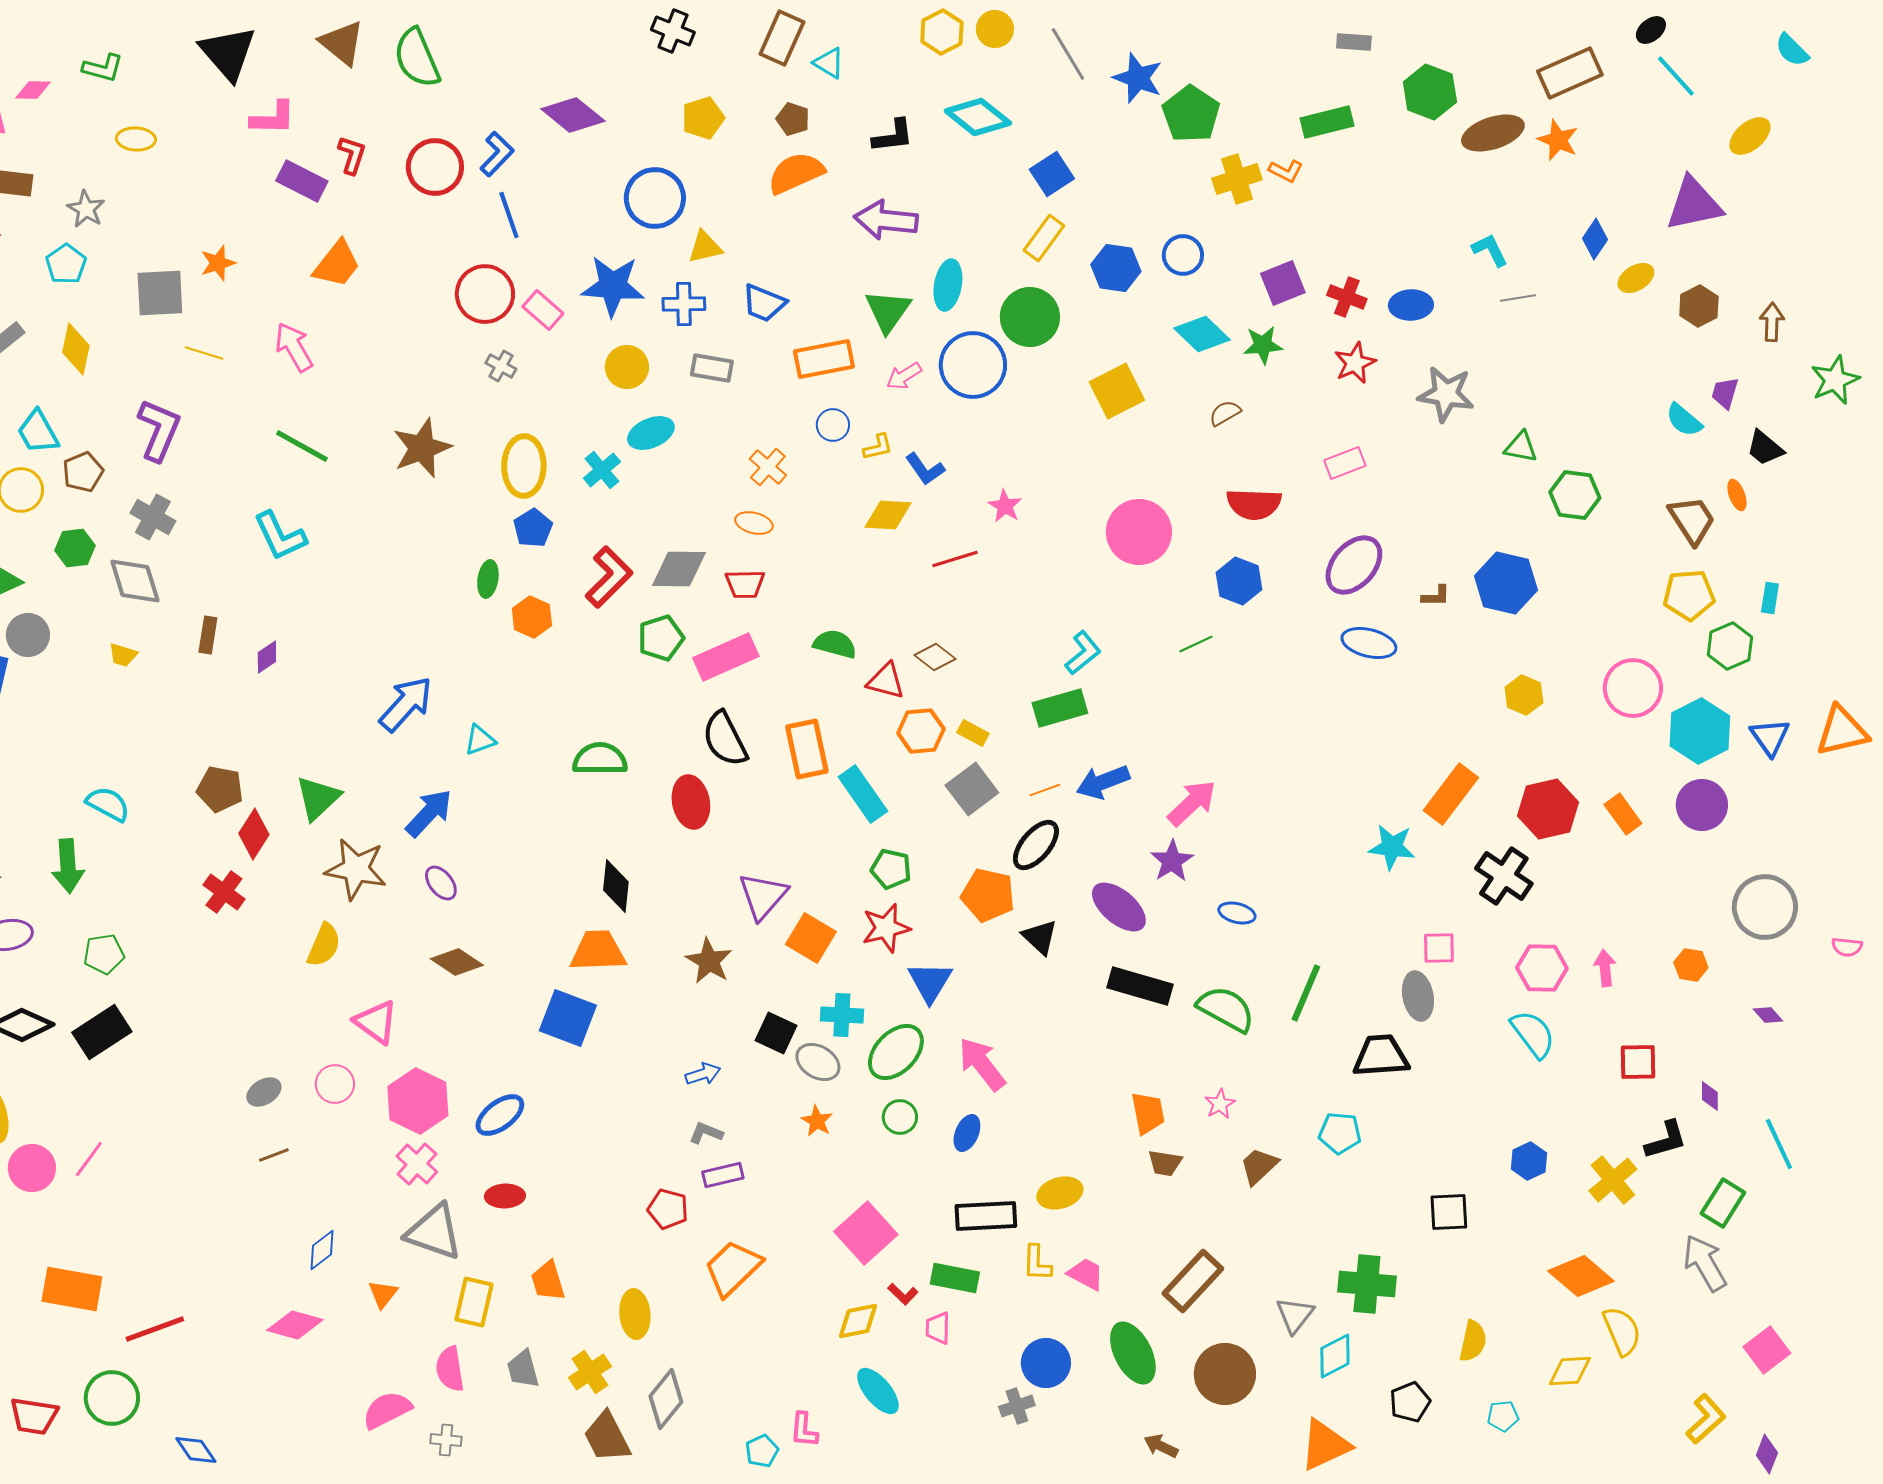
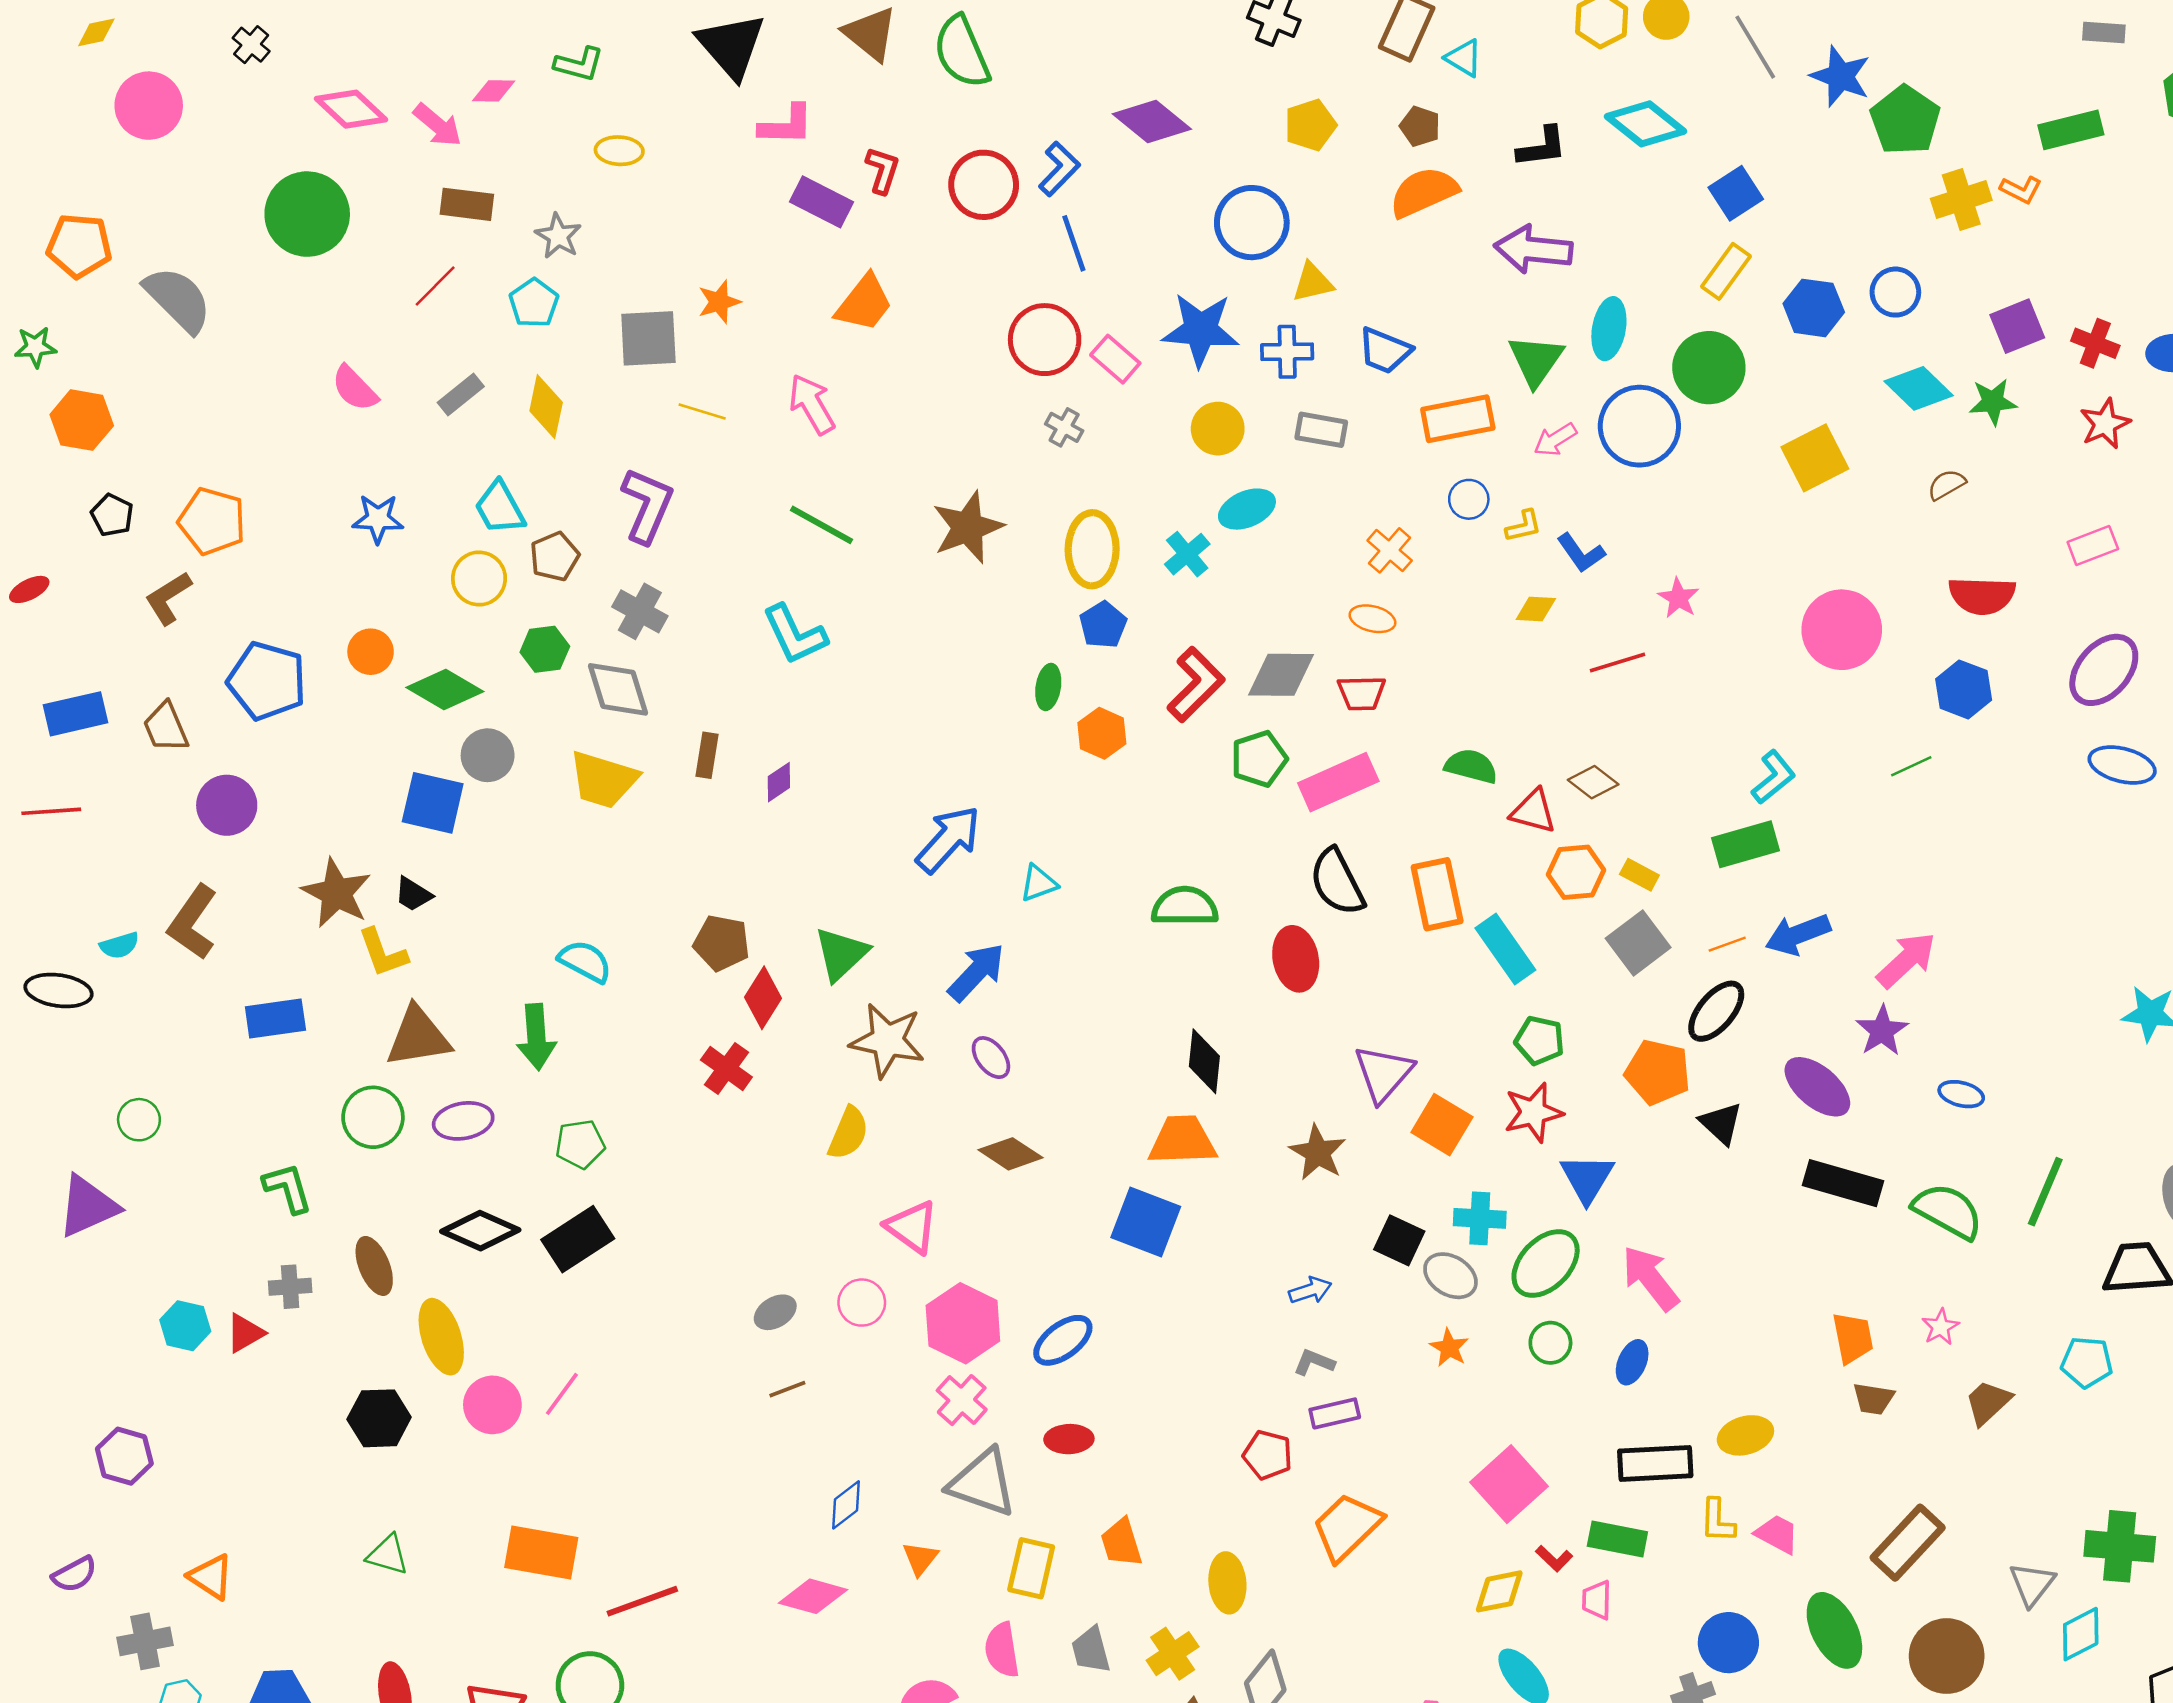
yellow diamond: (888, 515) -> (1536, 609), size x0.7
yellow trapezoid: (123, 655) -> (603, 780), size x2.0

